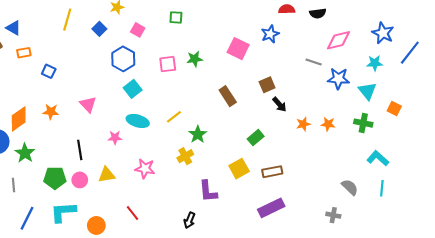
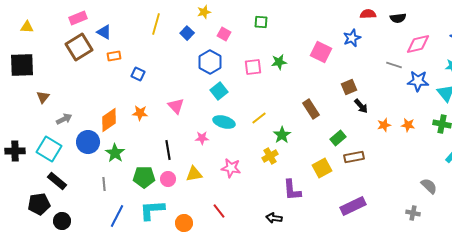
brown rectangle: (228, 96) -> (311, 109), moved
brown rectangle: (272, 172) -> (354, 157), moved
black arrow: (189, 220) -> (274, 218), turned 77

